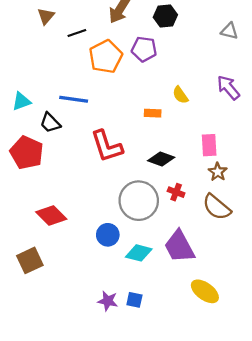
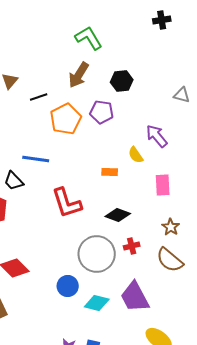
purple arrow: (228, 88) -> (157, 136), moved
pink rectangle: (209, 145) -> (163, 185), moved
red cross: (176, 192) -> (132, 246), turned -35

